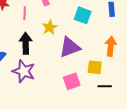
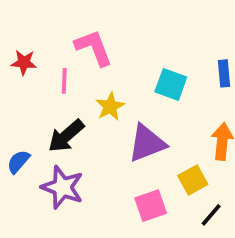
black arrow: (26, 43) -> (66, 136), turned -130
yellow square: (95, 67) -> (193, 180), turned -35
black line: (105, 86) -> (211, 215), turned -48

